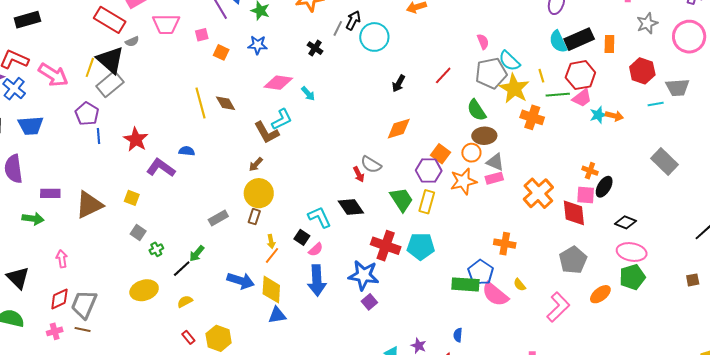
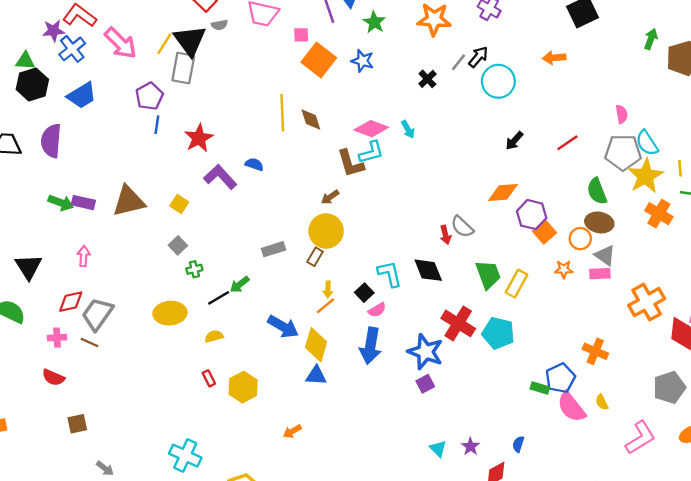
orange square: (221, 52) -> (319, 60), size x1.8
pink diamond: (278, 83) -> (371, 129), moved
gray rectangle: (110, 84) -> (183, 68), turned -52
blue trapezoid: (31, 126) -> (82, 95), turned -40
purple hexagon: (429, 171) -> (532, 215), moved
orange star: (463, 181) -> (564, 269), size x0.6
purple rectangle: (50, 193) -> (83, 203), moved
green rectangle: (465, 284) -> (540, 388), size x0.6

